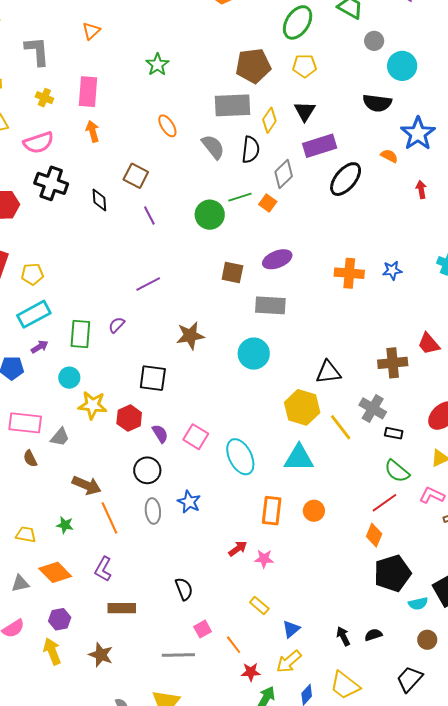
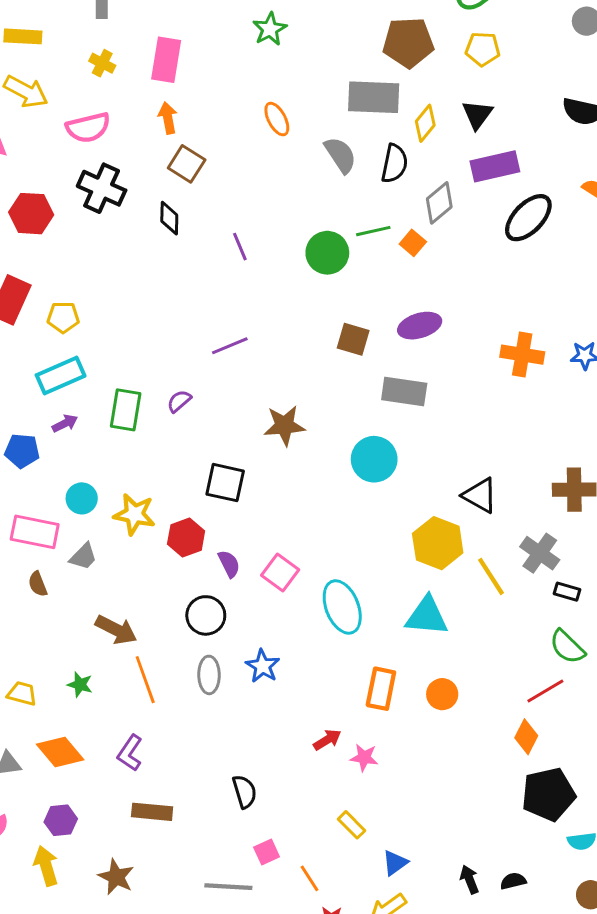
brown square: (136, 176) -> (187, 164), moved
black triangle: (328, 372) -> (480, 495), turned 32
cyan circle: (69, 378) -> (82, 498), moved

